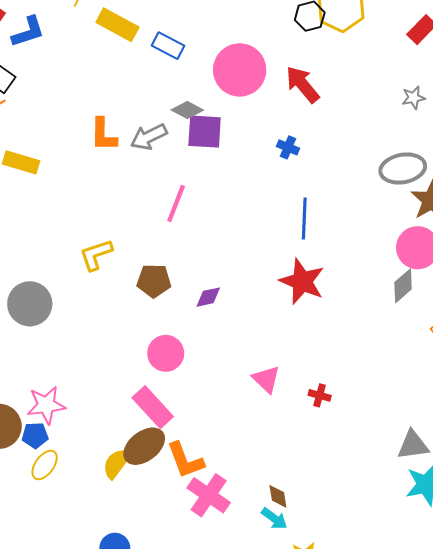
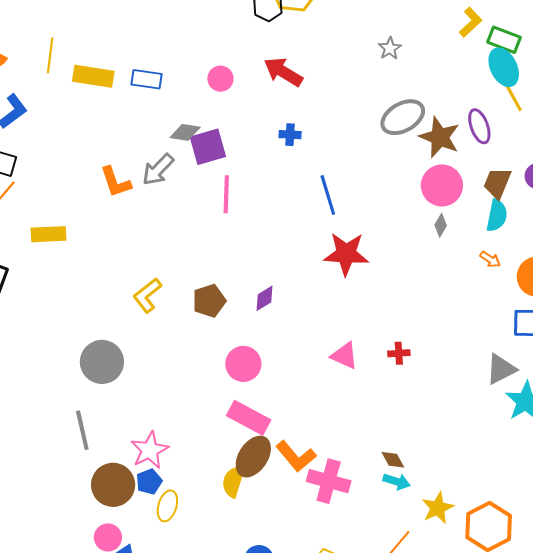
pink circle: (240, 70) -> (220, 79), size x0.5
pink line: (176, 204) -> (226, 194), moved
gray diamond: (403, 286) -> (441, 225), size x0.7

